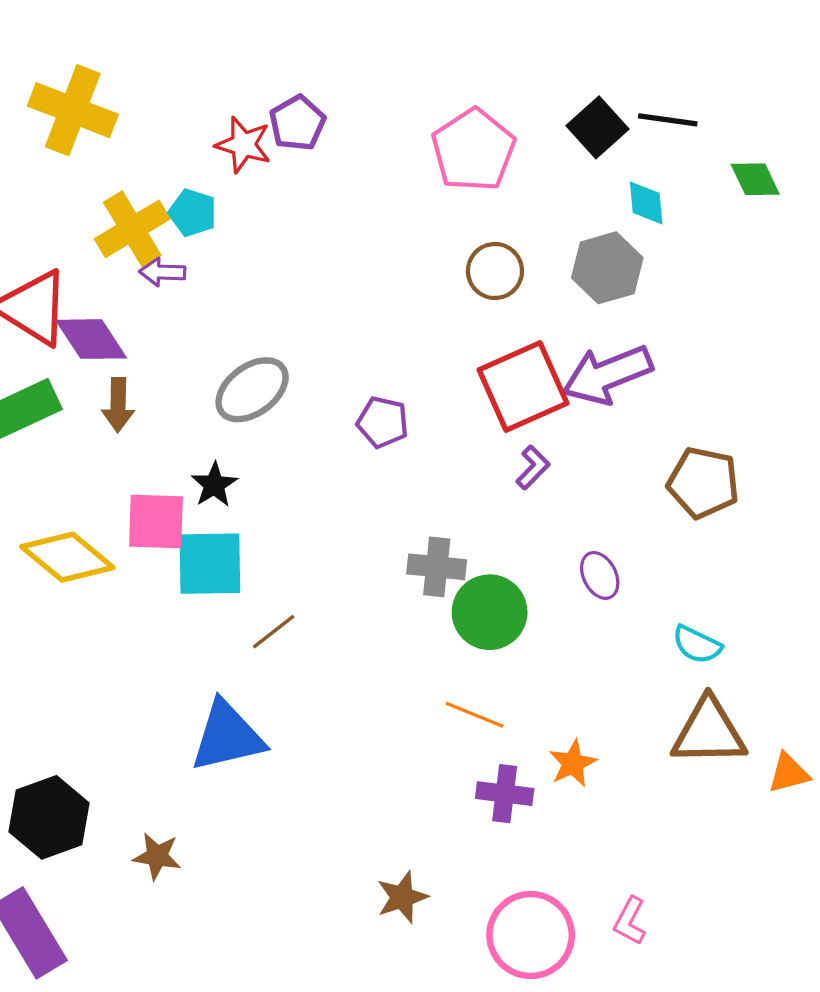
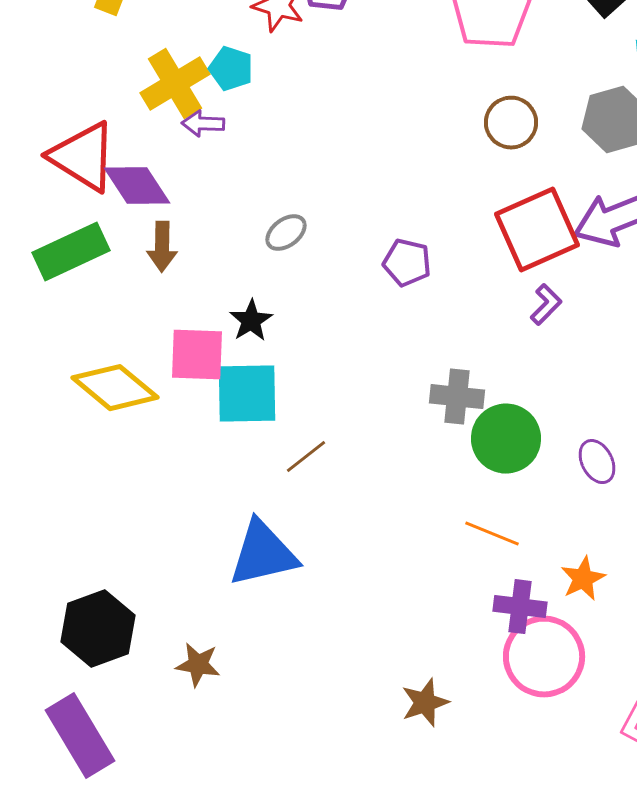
gray ellipse: (252, 390) -> (286, 233), size x0.6
purple ellipse: (600, 575) -> (597, 462), moved
pink circle: (531, 935) -> (544, 657), moved

